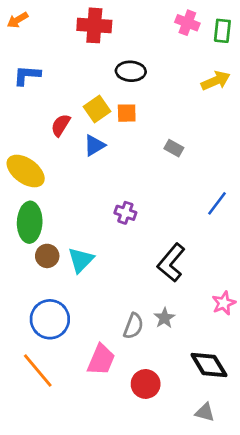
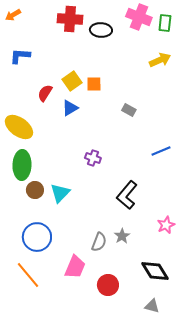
pink cross: (187, 23) -> (139, 17), size x1.4
black ellipse: (131, 71) -> (101, 30), moved
blue line: (217, 203) -> (161, 151), turned 30

